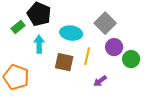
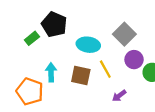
cyan arrow: (39, 44) -> (51, 72), moved
yellow line: (87, 56) -> (105, 69), turned -42

